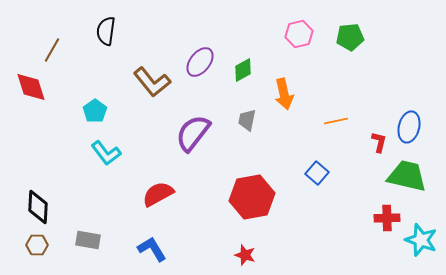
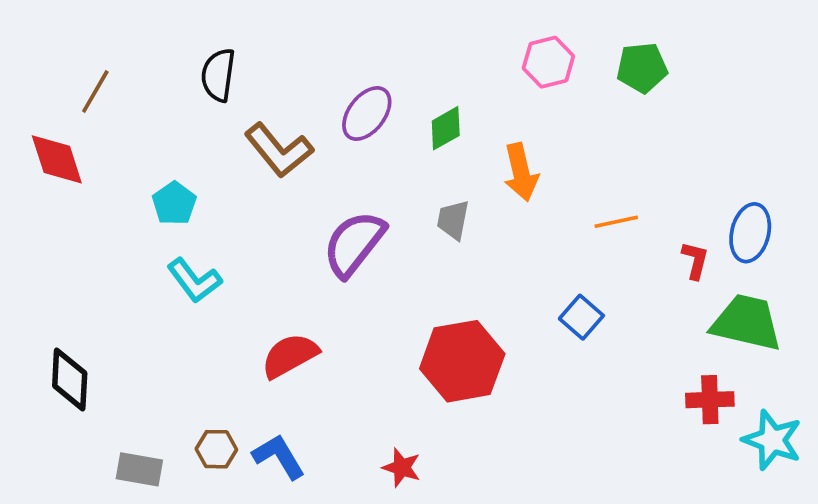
black semicircle: (106, 31) -> (218, 75), moved
gray rectangle: (88, 240) -> (139, 469), moved
brown hexagon: (37, 245) -> (216, 449), moved
red star: (245, 255) -> (402, 468), moved

